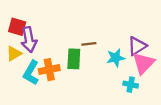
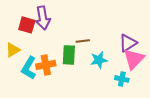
red square: (17, 27) -> (27, 25), moved
purple arrow: (29, 40) -> (43, 18), moved
cyan star: (116, 58) -> (99, 60), moved

